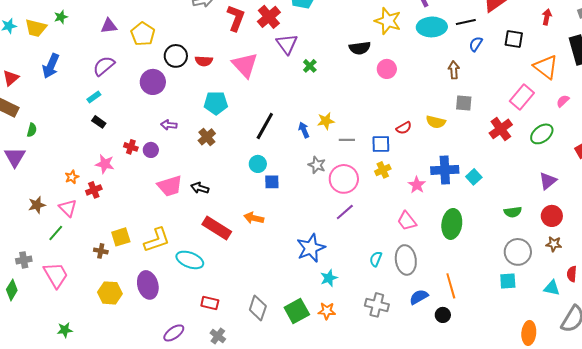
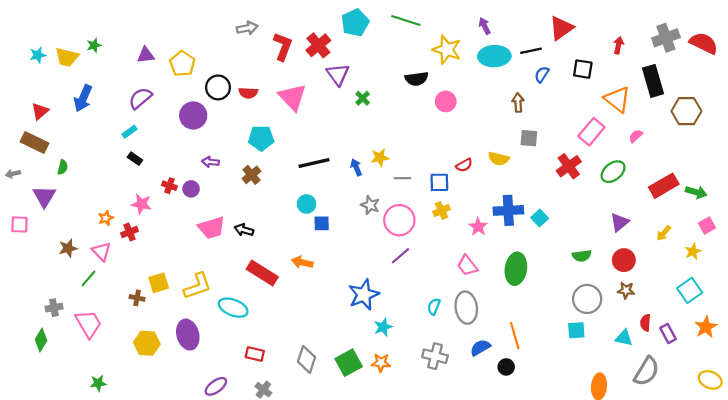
black line: (265, 126) -> (314, 163), turned 48

